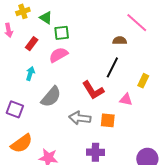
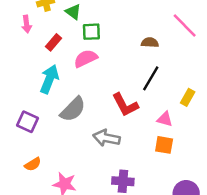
brown semicircle: (120, 40) -> (150, 43), moved
cyan arrow: (30, 74) -> (49, 79), size x1.6
orange square: (108, 120) -> (164, 145), moved
orange semicircle: (22, 143) -> (33, 164), size x0.6

